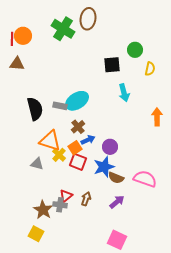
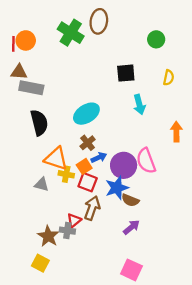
green circle: (135, 50) -> (156, 39), moved
gray rectangle: (60, 106) -> (31, 88), moved, size x1.5
purple circle: (110, 147) -> (124, 165), size x1.5
yellow cross: (59, 155) -> (66, 174), turned -32
pink semicircle: (145, 179) -> (146, 161), moved, turned -130
brown arrow: (86, 199) -> (92, 208), moved, size x1.5

